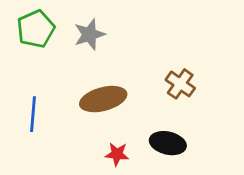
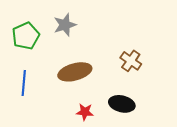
green pentagon: (36, 29) -> (26, 36), moved

